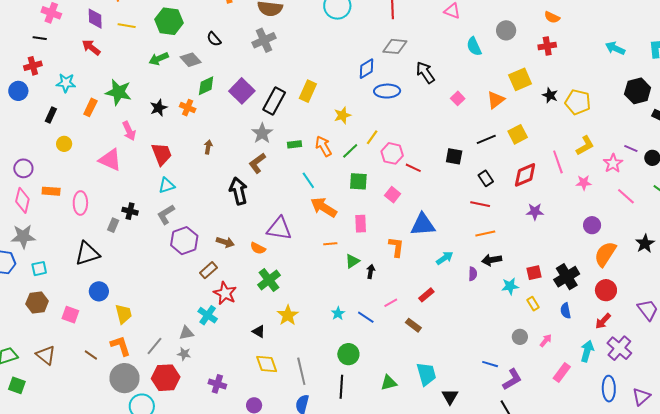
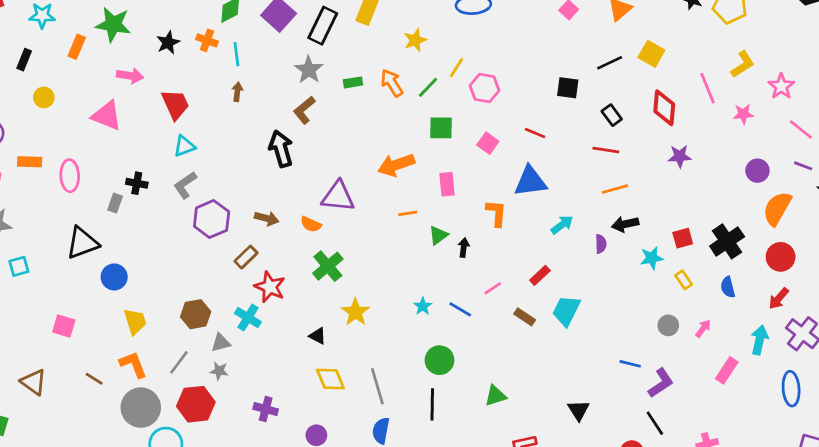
pink arrow: (129, 131) -> (130, 76), turned -54
yellow square: (518, 134) -> (651, 54), turned -30
purple line: (631, 148) -> (803, 166), moved
red line: (413, 168) -> (535, 133), moved
red diamond: (525, 175) -> (664, 108), turned -60
cyan line: (308, 180) -> (236, 54), moved, turned 30
orange arrow: (324, 207) -> (396, 165), turned -48
blue circle: (99, 291) -> (114, 277), moved
brown hexagon: (37, 302) -> (196, 314), moved
cyan trapezoid: (426, 374) -> (566, 311), moved, turned -135

